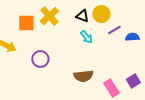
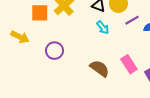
brown semicircle: (83, 76) -> (100, 68), turned -138
pink rectangle: (111, 88) -> (129, 64), moved

